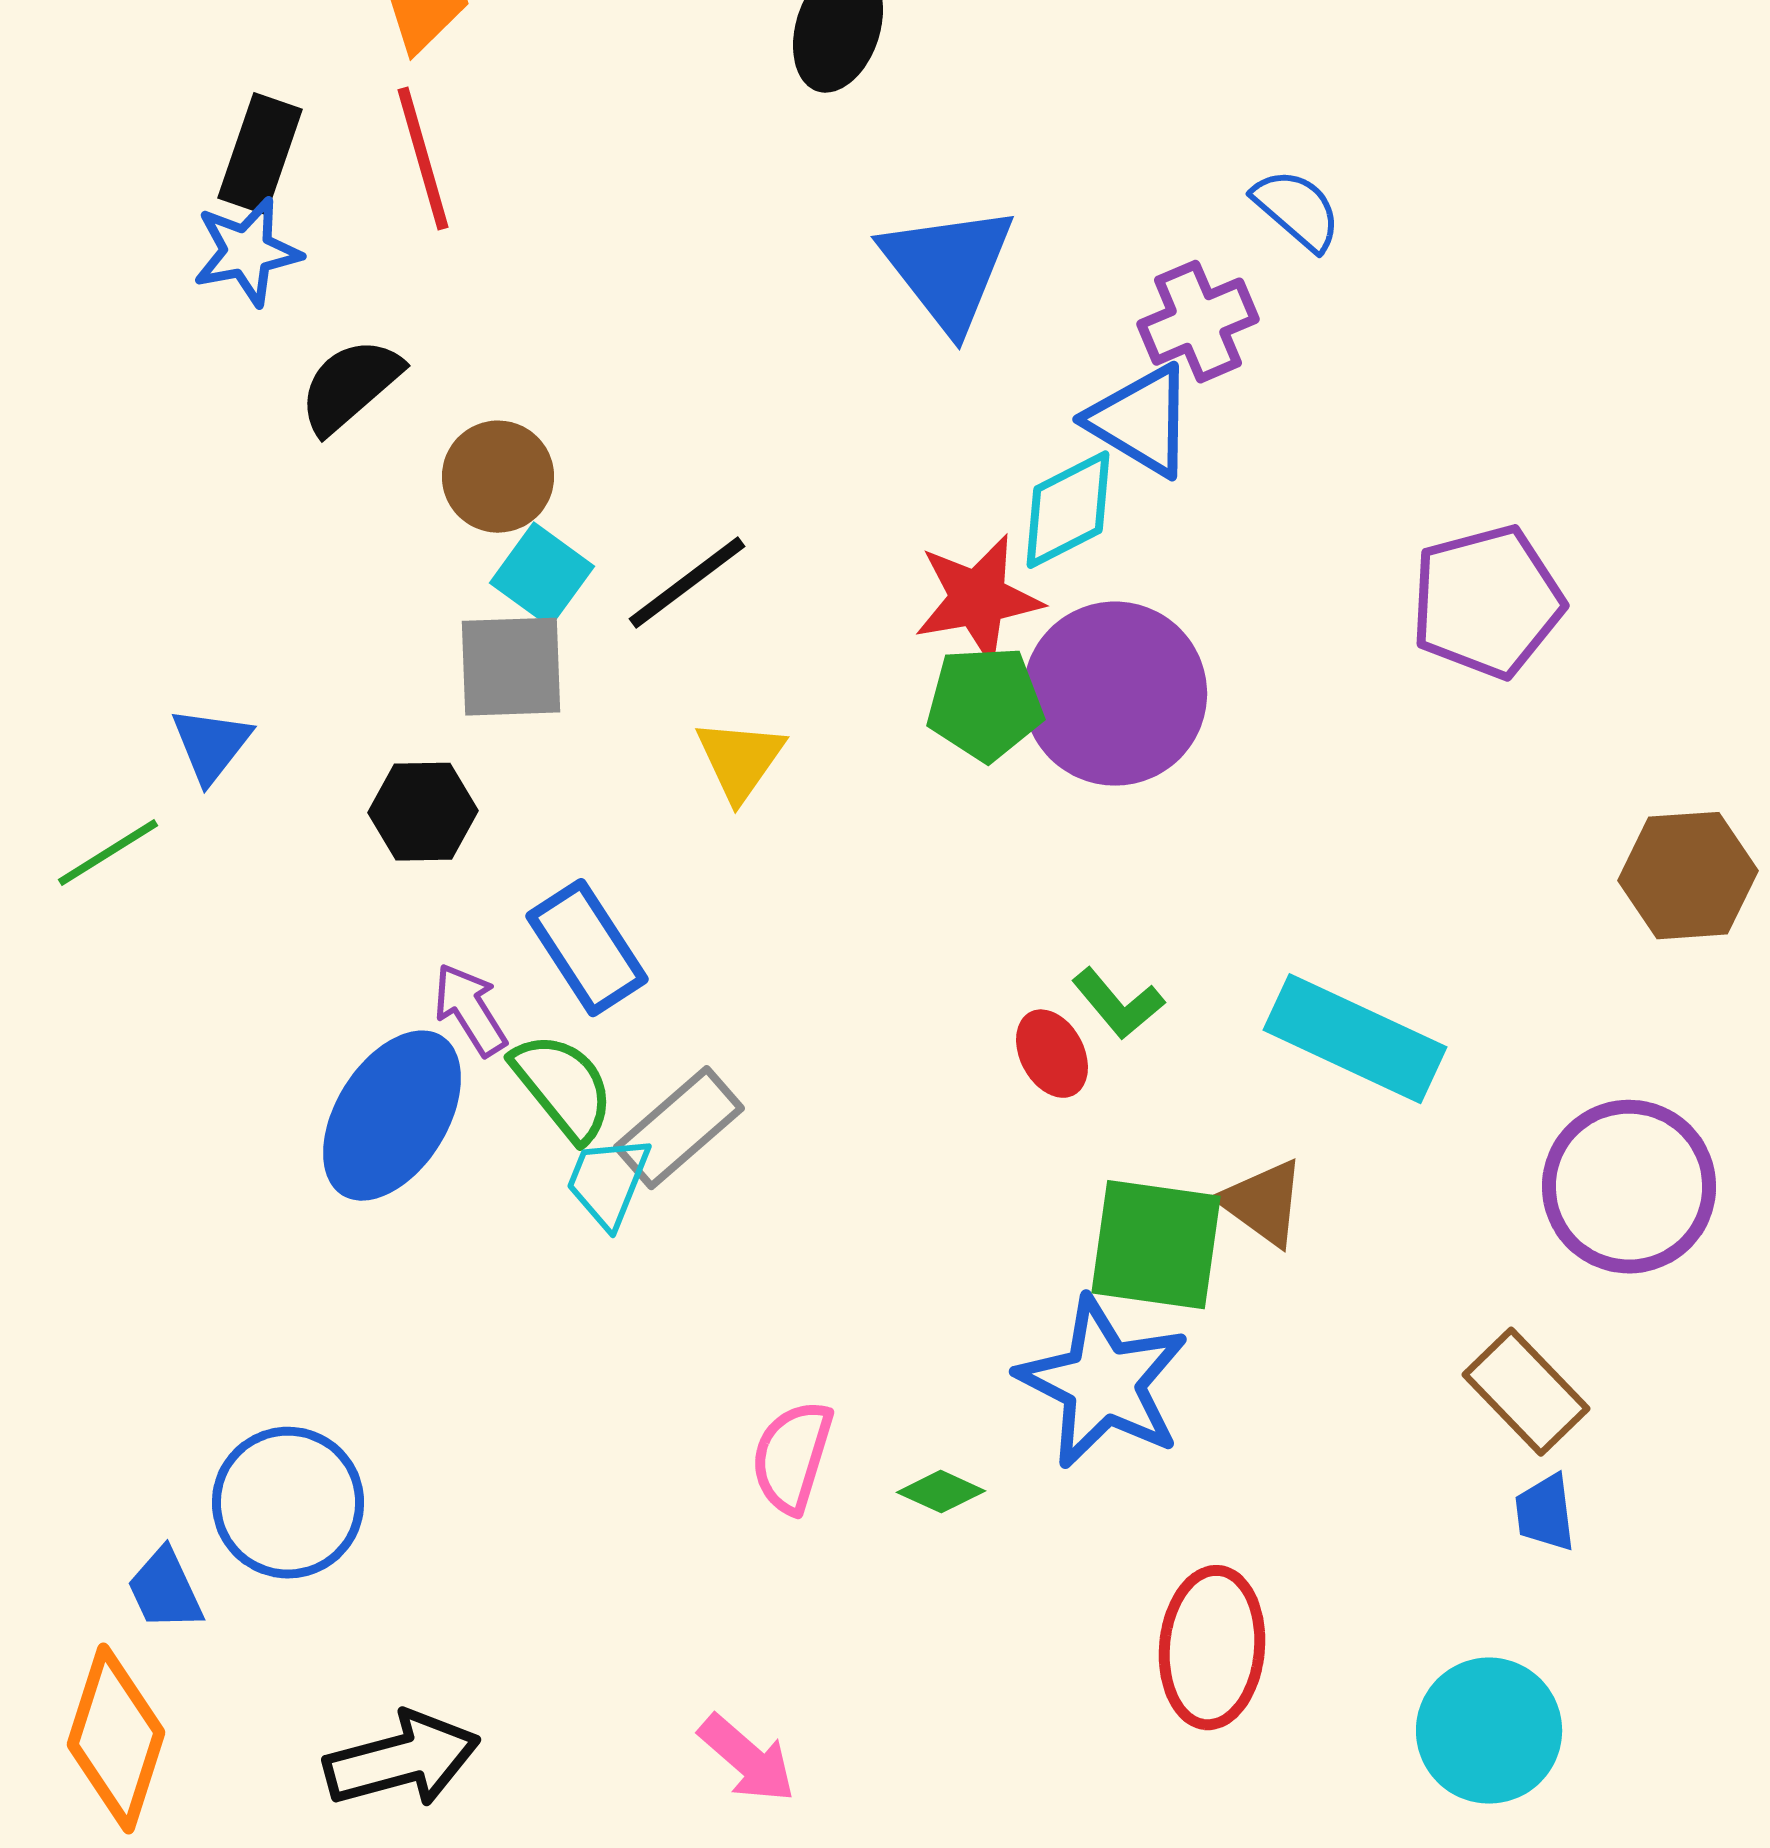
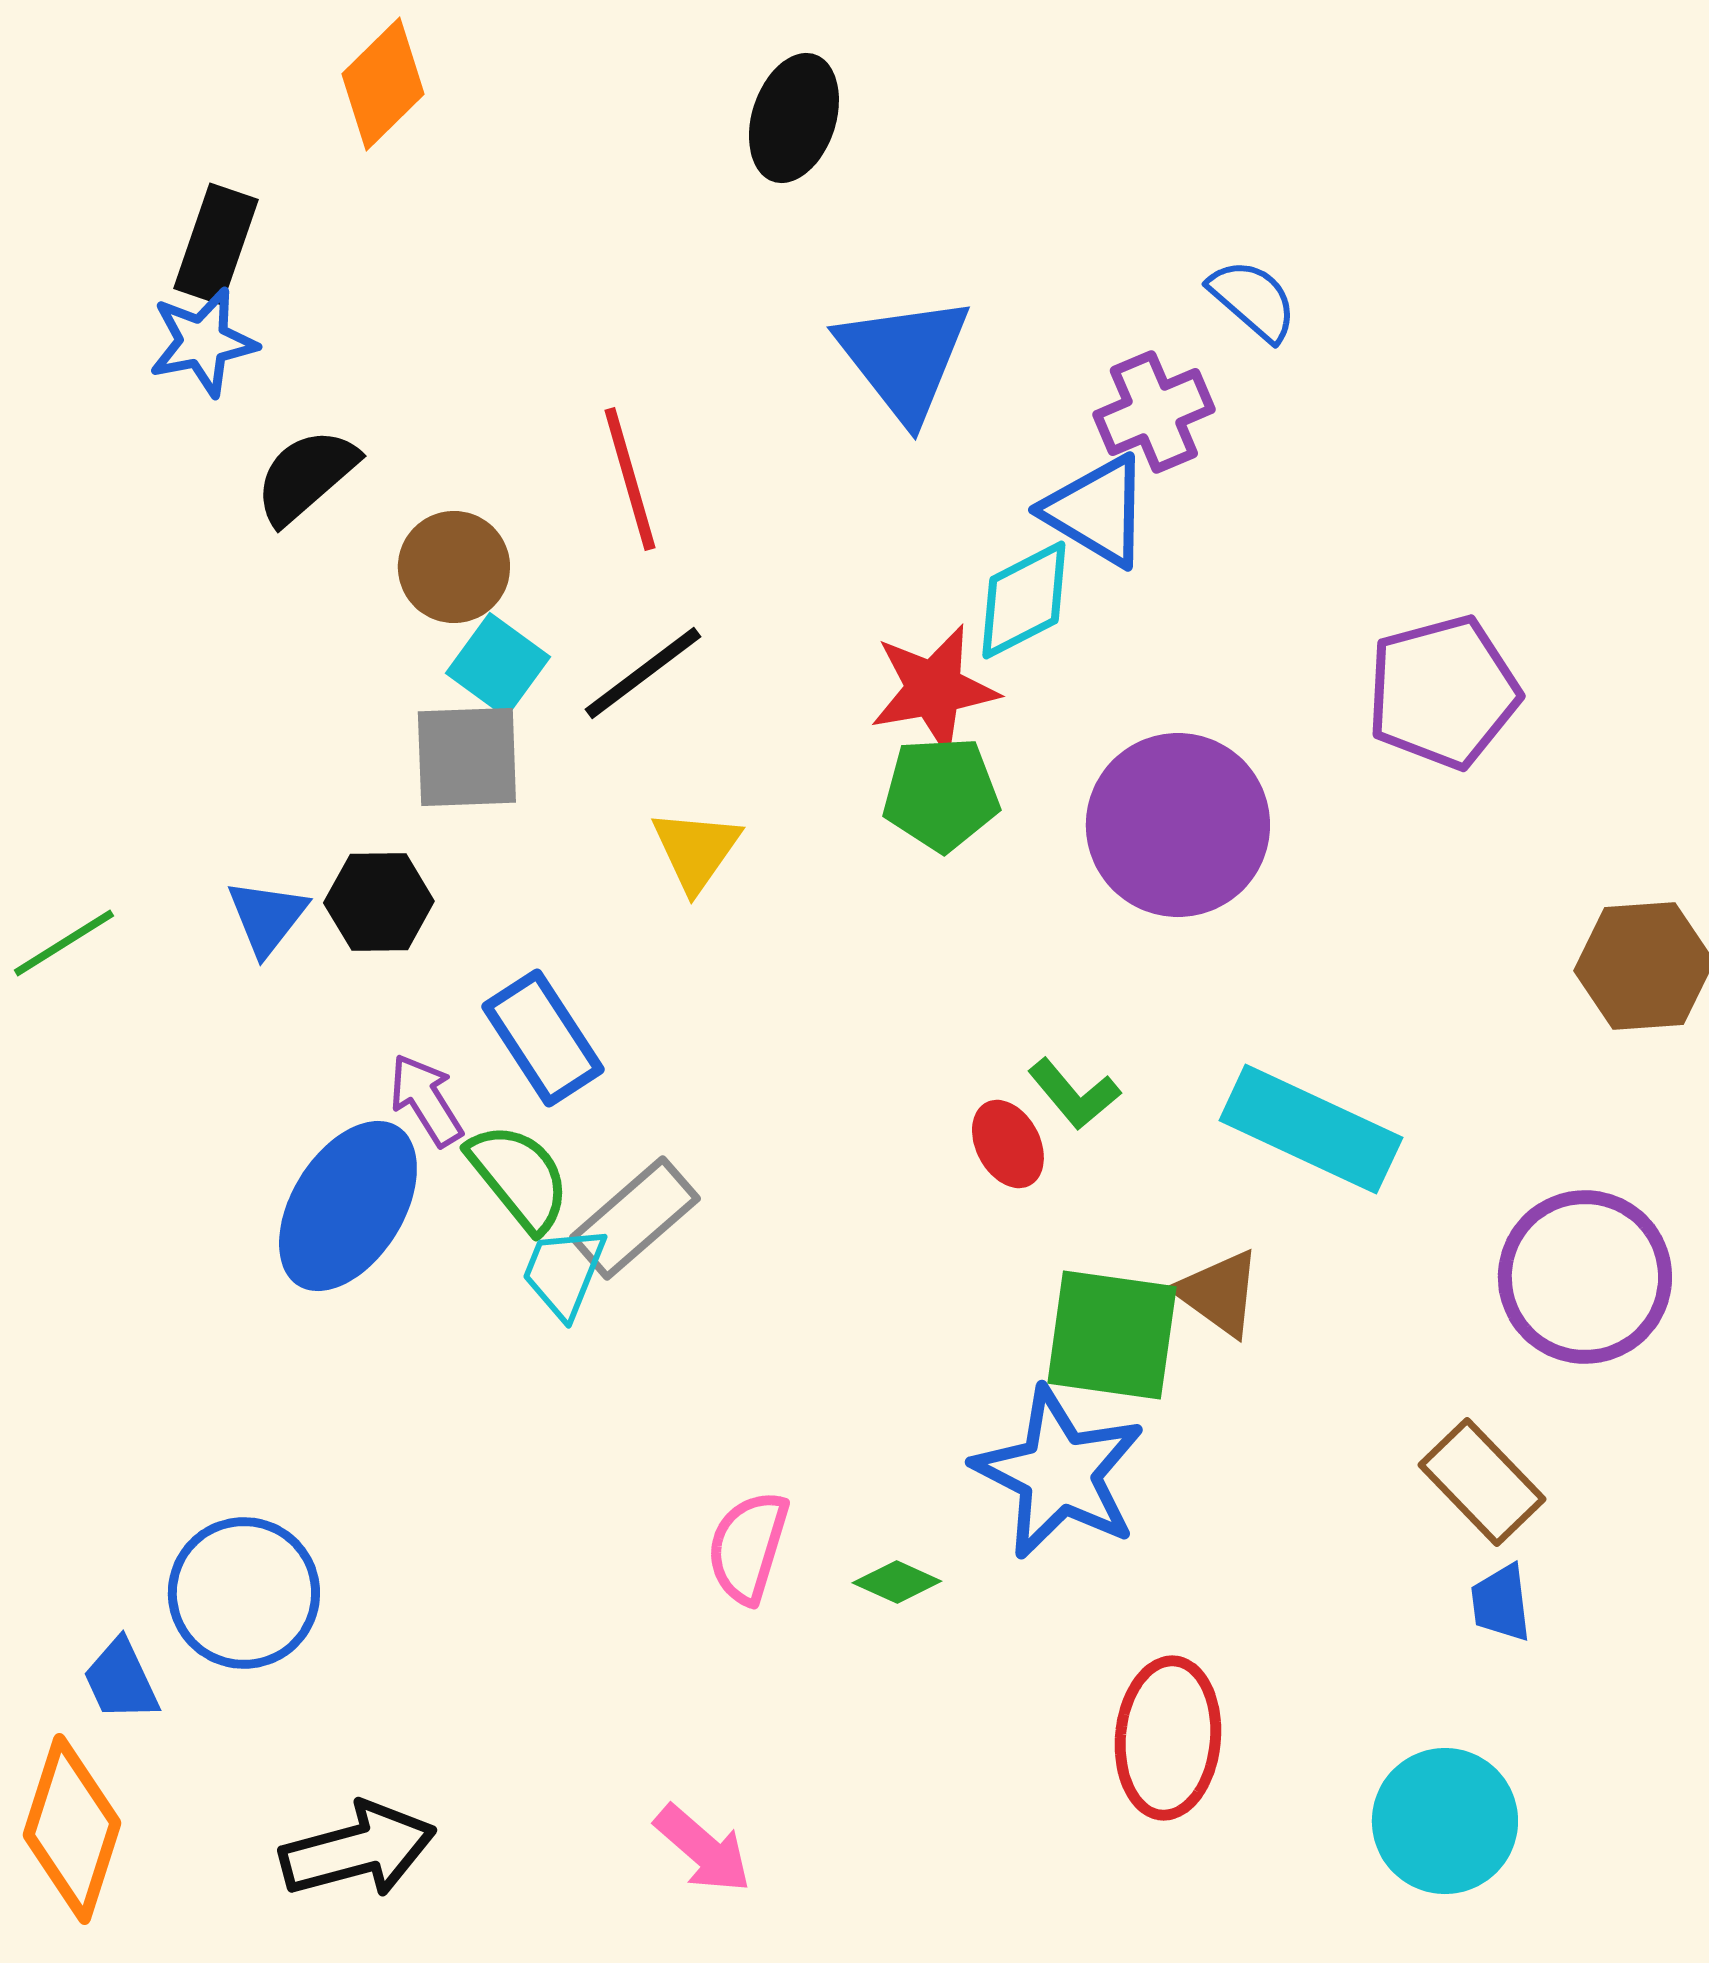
red line: (423, 159) -> (630, 479), moved
purple circle: (1115, 694) -> (1178, 825), moved
blue triangle: (211, 745) -> (267, 917), moved

